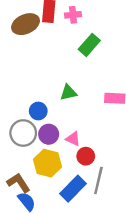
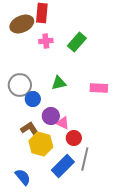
pink cross: (73, 15) -> (46, 41), moved
gray circle: (23, 133) -> (20, 85), moved
purple circle: (49, 134) -> (51, 116), moved
brown L-shape: (19, 183) -> (31, 130), moved

